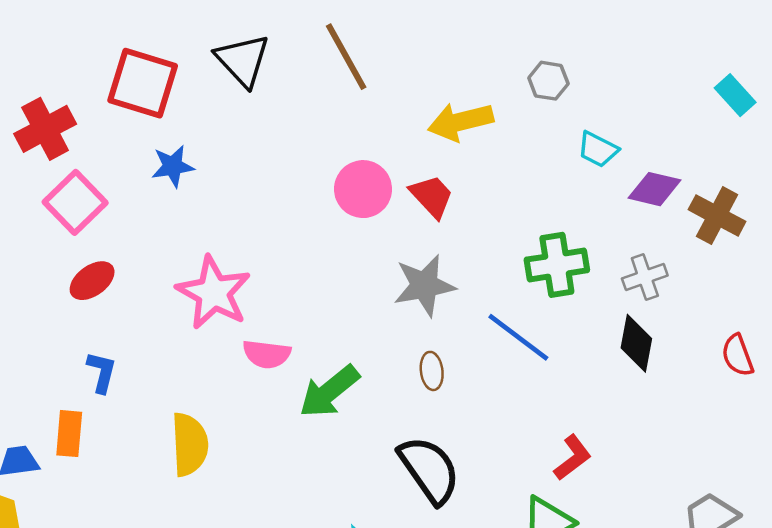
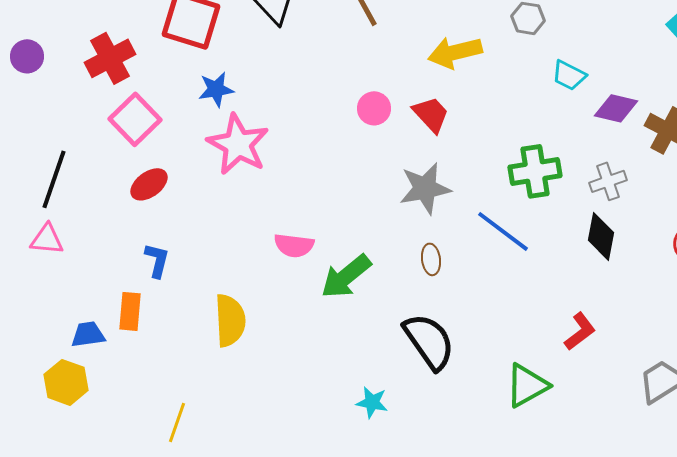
pink circle: (363, 189) -> (374, 108), size x0.7
pink star: (214, 293) -> (238, 144), moved
red L-shape: (573, 458) -> (580, 331), moved

